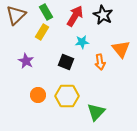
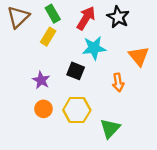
cyan star: (82, 42) -> (94, 48), size x1.5
purple star: (26, 61) -> (41, 80), moved
orange arrow: (100, 62) -> (118, 82), moved

